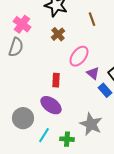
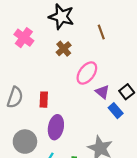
gray semicircle: (16, 47) -> (15, 97), moved
red rectangle: (56, 80) -> (44, 100), moved
purple ellipse: (51, 105) -> (56, 127), turned 65

